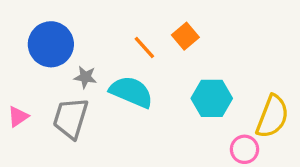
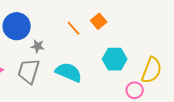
cyan semicircle: (131, 92) -> (69, 72), moved

